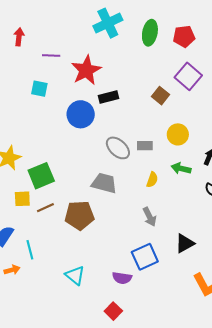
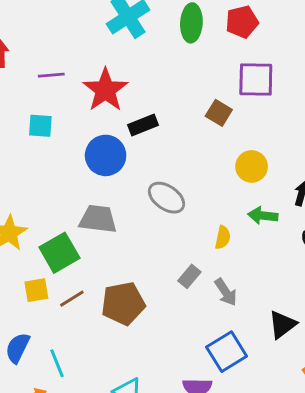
purple square: (188, 76) -> (256, 79), turned -32
gray rectangle: (145, 146) -> (189, 276), moved, turned -42
gray trapezoid: (104, 183) -> (98, 219), moved

